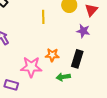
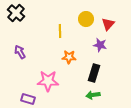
orange star: (52, 55) -> (69, 57), moved
green arrow: (63, 77) -> (93, 95), moved

